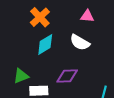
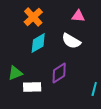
purple diamond: (67, 76) -> (59, 73), turned -30

